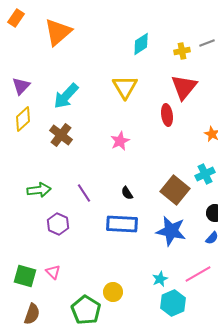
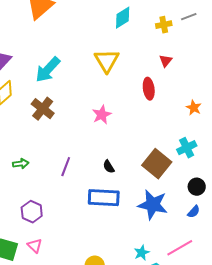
red triangle: (184, 87) -> (166, 61), size x0.5
green arrow: (39, 190) -> (21, 164), size x0.7
purple line: (84, 193) -> (66, 167), turned 54
purple hexagon: (58, 224) -> (32, 212), moved

